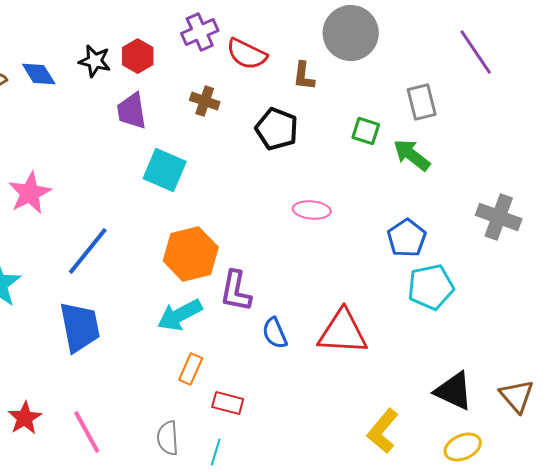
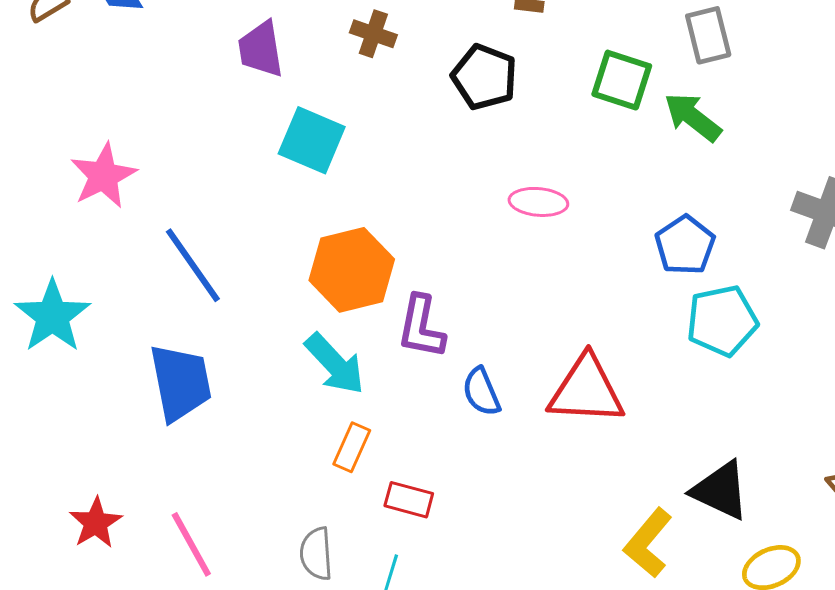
green square: (366, 131) -> (622, 80), size x1.4
blue line: (88, 251) -> (193, 265), turned -74
cyan arrow: (180, 315) -> (335, 364), turned -105
black triangle: (454, 391) -> (720, 490), moved

